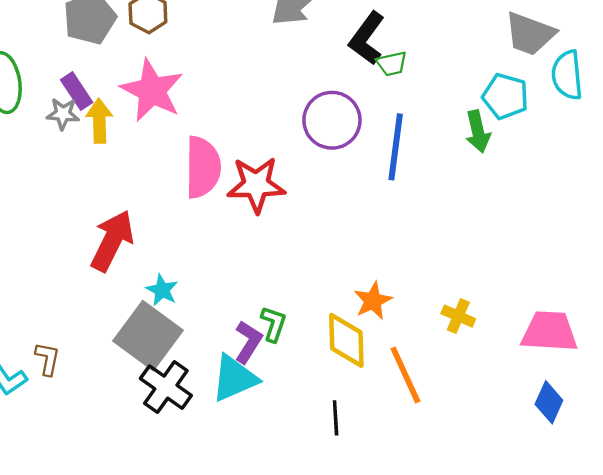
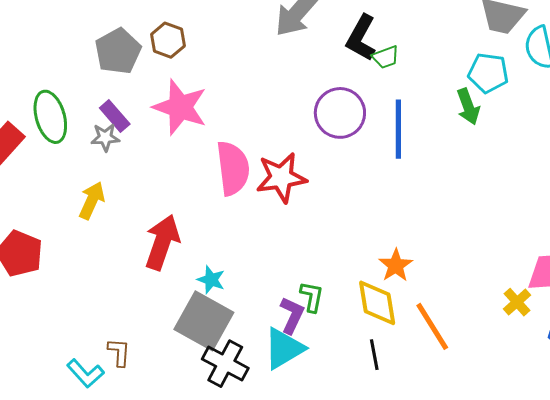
yellow arrow: (99, 121) -> (92, 200), moved, turned 33
yellow cross: (458, 316) -> (517, 302), moved, turned 32
black line: (336, 418) -> (374, 355), moved

